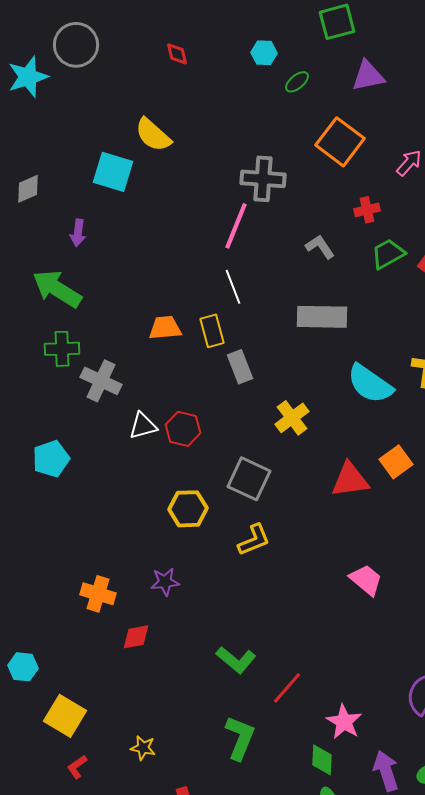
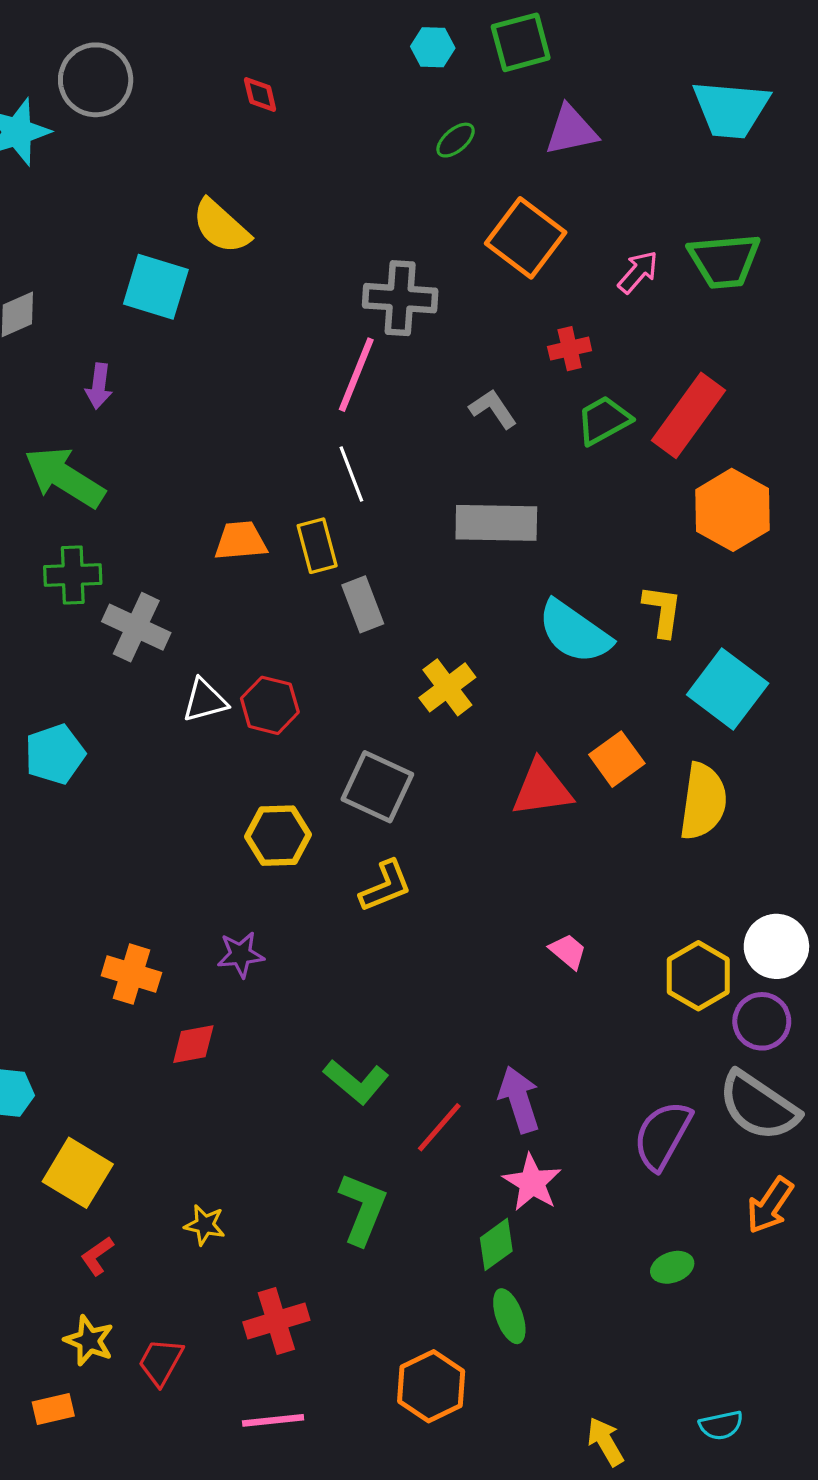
cyan hexagon: (264, 53) -> (433, 47), moved
pink trapezoid: (366, 580) -> (568, 951), size x0.7
green diamond: (322, 760) -> (496, 1244), turned 52
purple arrow: (386, 771) -> (519, 1100), moved

